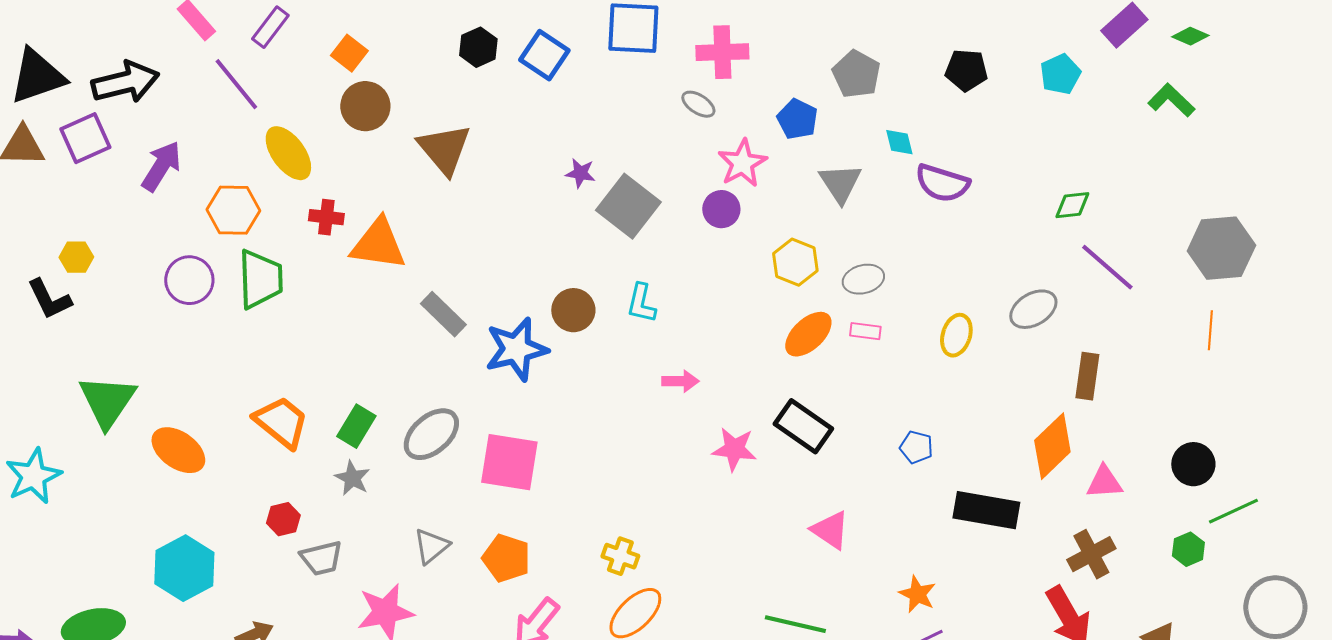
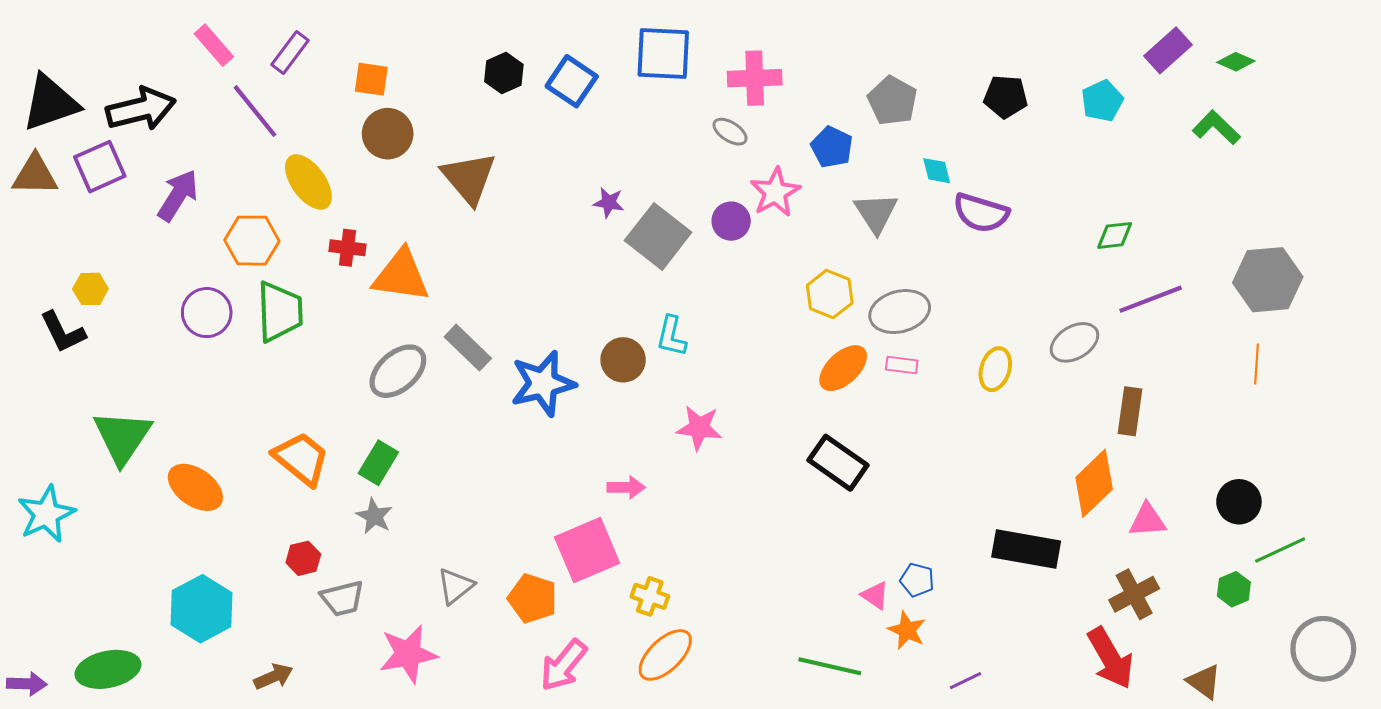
orange square: (349, 53) -> (371, 79), turned -30
purple circle: (721, 209) -> (731, 221), moved
purple line: (1107, 267) -> (1151, 299), turned -62
gray ellipse: (863, 279) -> (900, 312), size x1.4
brown circle: (573, 310) -> (623, 360), moved
pink arrow: (680, 381) -> (626, 487), moved
gray ellipse: (431, 434) -> (398, 371), moved
blue pentagon: (916, 447) -> (917, 580), moved
pink star: (734, 449) -> (699, 428), moved
pink square: (509, 462) -> (587, 550), moved, turned -32
pink triangle: (830, 530) -> (875, 595), moved, size x0.7
orange star: (917, 594) -> (907, 630), moved

